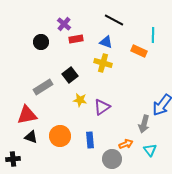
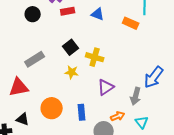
yellow cross: (103, 63) -> (95, 57), moved
black square: (70, 75) -> (71, 47), moved
purple triangle: (102, 107) -> (106, 87), moved
black triangle: (31, 137) -> (23, 119), moved

